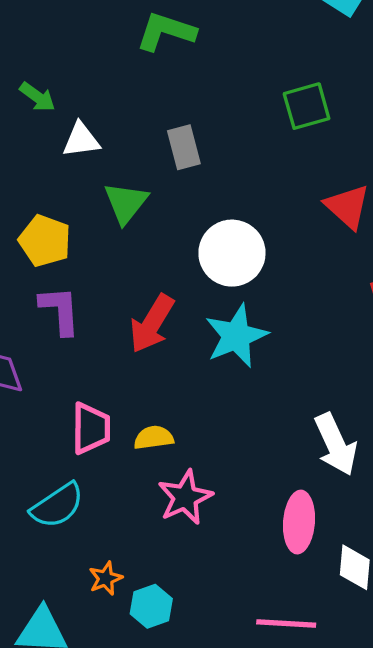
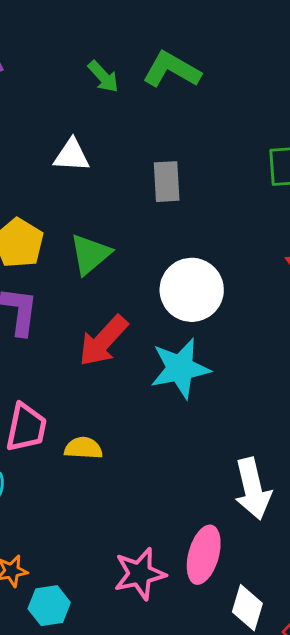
green arrow: (37, 97) -> (103, 77), moved
green triangle: (126, 203) -> (90, 254), moved
pink star: (185, 497) -> (140, 574), moved

